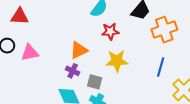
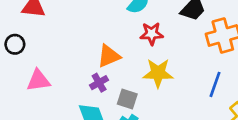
pink triangle: (30, 53) -> (38, 80), moved
purple cross: (73, 71) -> (99, 83), turned 32

